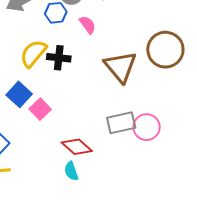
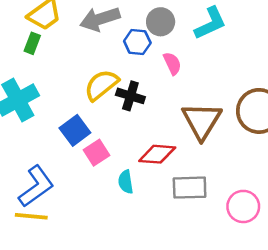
pink circle: (147, 127) -> (243, 206), moved
red diamond: (77, 147) -> (157, 154), moved, turned -48
cyan semicircle: (71, 171) -> (126, 182), moved

